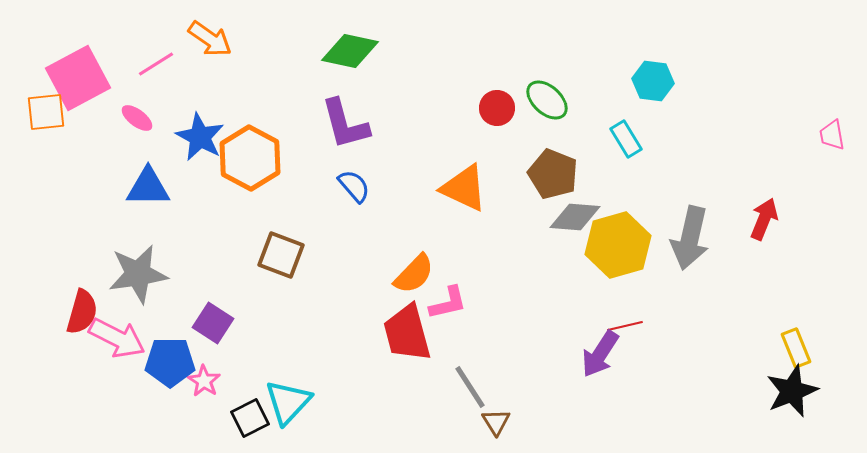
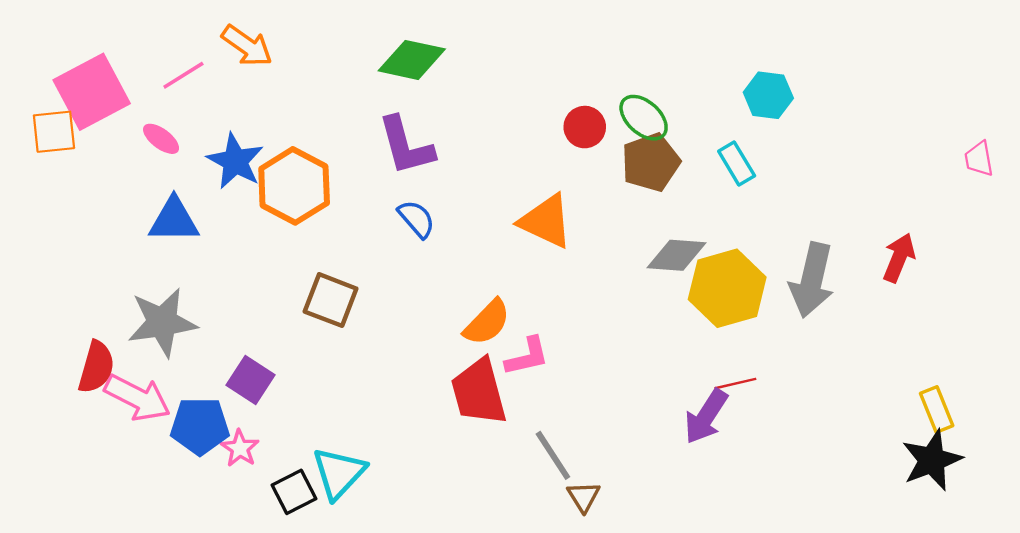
brown pentagon: (553, 174) -> (651, 162), moved, turned 30

